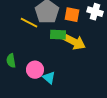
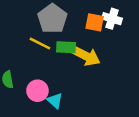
orange square: (72, 15) -> (95, 22), moved
yellow line: (29, 23) -> (40, 43), moved

